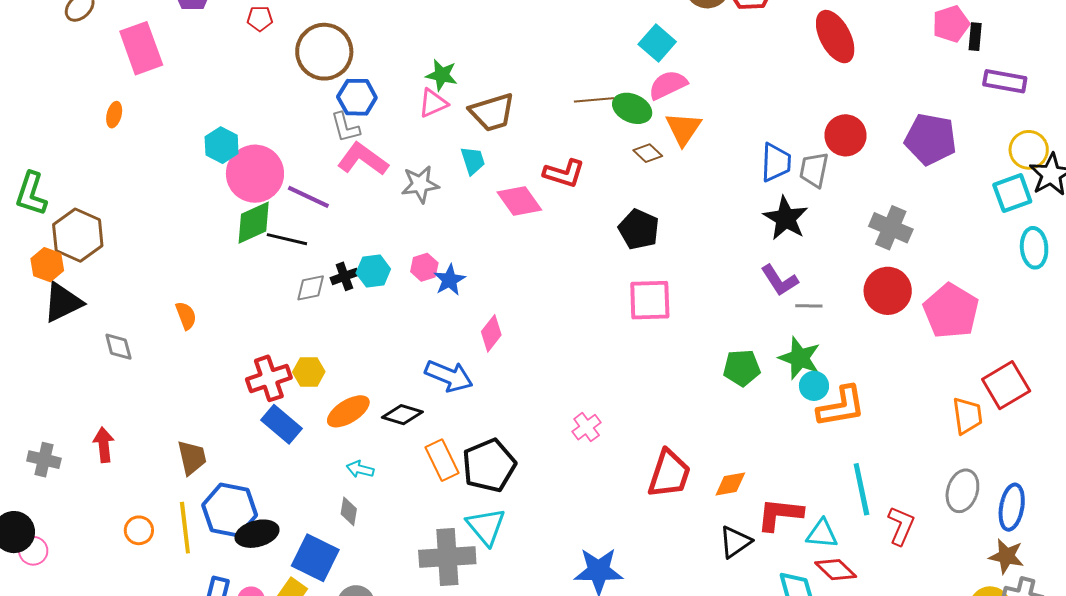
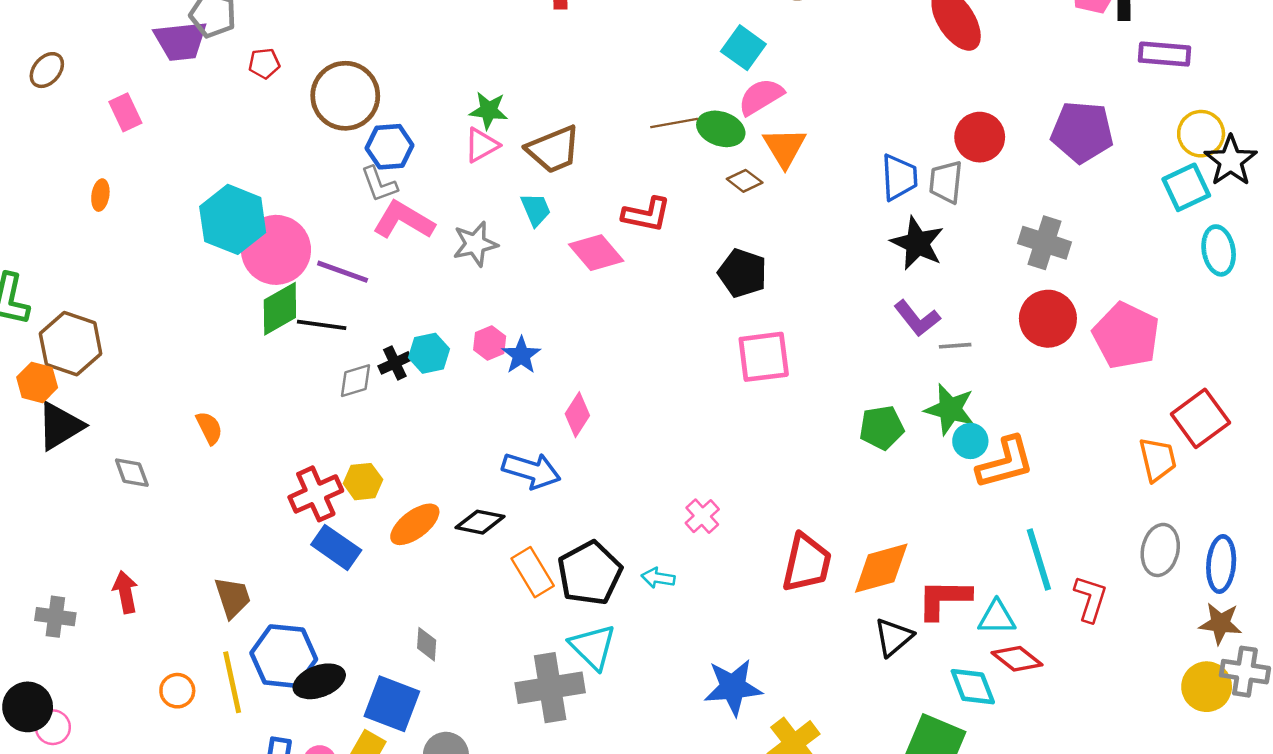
pink rectangle: (141, 48) -> (125, 112), size x0.6
cyan hexagon: (222, 145) -> (233, 219), size x1.6
cyan arrow: (360, 469) -> (658, 578), moved
orange diamond: (730, 484) -> (881, 568), size x1.6

